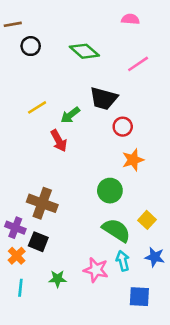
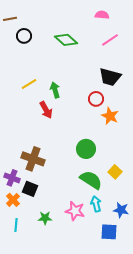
pink line: (138, 64) -> (110, 40), moved
black trapezoid: (104, 98) -> (110, 77), moved
green arrow: (70, 115) -> (55, 90), turned 112
orange star: (133, 160) -> (110, 116), moved, turned -30
blue star: (155, 257) -> (121, 210), moved

